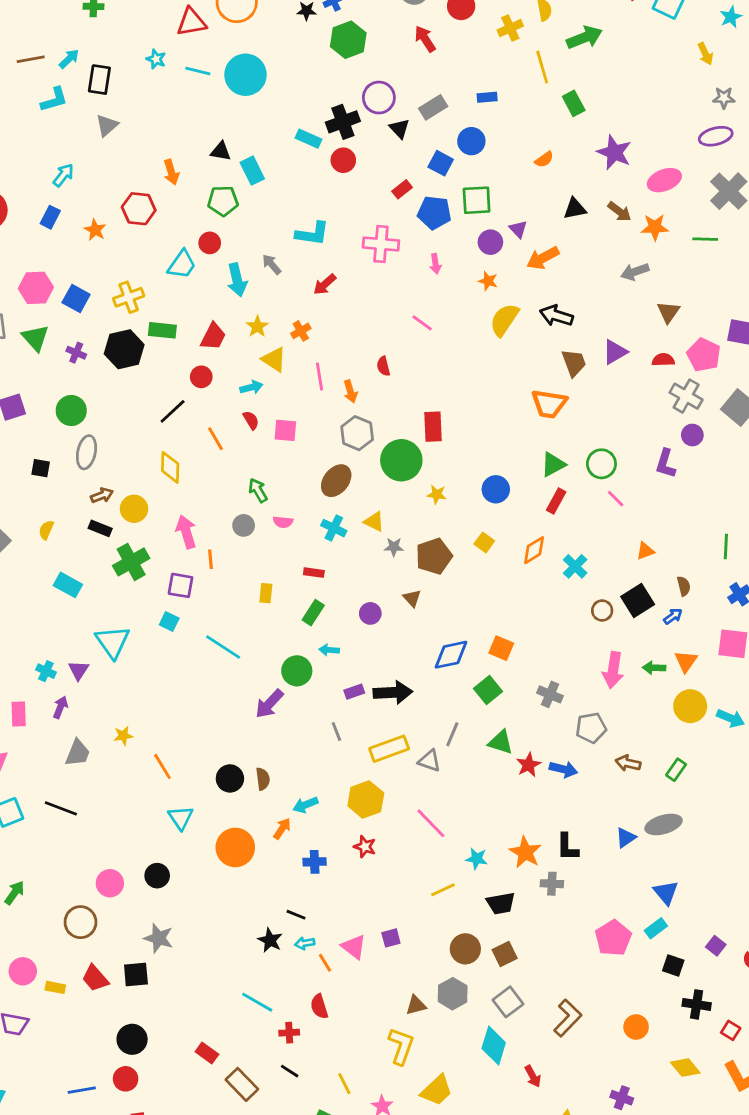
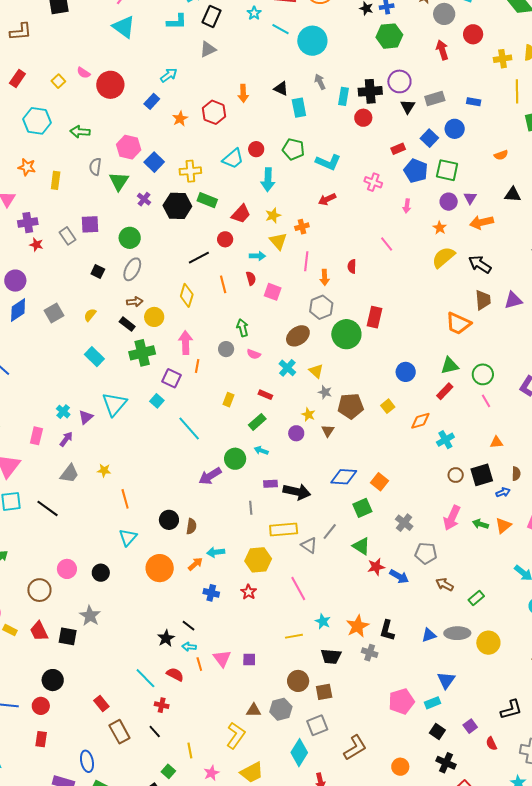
cyan rectangle: (308, 139) -> (343, 96), turned 60
green pentagon: (223, 201) -> (293, 149), moved
pink cross: (381, 244) -> (373, 182), size x0.7
gray arrow: (272, 264) -> (320, 82), moved
yellow star: (437, 494) -> (308, 414), moved
yellow circle: (690, 706) -> (488, 643), moved
red semicircle: (319, 1006) -> (175, 674), moved, turned 120

